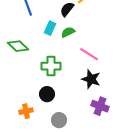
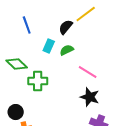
green cross: (51, 66) -> (38, 81), moved
black circle: (47, 94) -> (16, 112), moved

